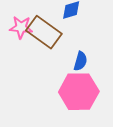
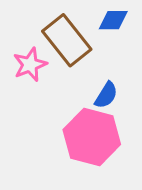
pink star: (21, 27) -> (30, 65), moved, turned 30

